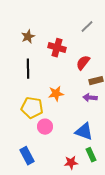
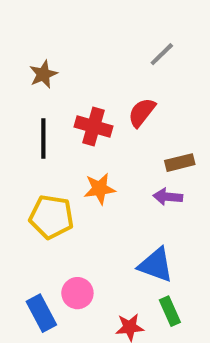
red cross: (57, 48) -> (94, 126), moved
red semicircle: (83, 63) -> (142, 112), moved
pink circle: (45, 127) -> (77, 293), moved

